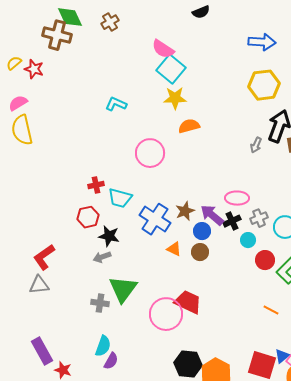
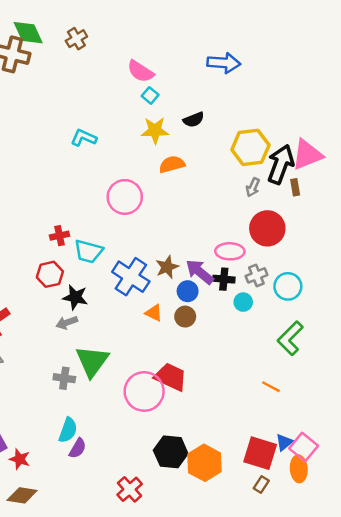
black semicircle: (201, 12) -> (194, 120), moved
blue arrow: (262, 42) -> (224, 63), moved
cyan square: (171, 69) -> (150, 95), size x0.5
yellow hexagon: (264, 85) -> (250, 147), moved
black cross: (232, 221) -> (224, 279), turned 30
red circle: (265, 260) -> (267, 228), moved, size x1.5

